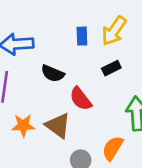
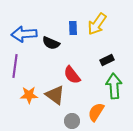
black rectangle: (111, 68) -> (107, 60), moved
black semicircle: (53, 73) -> (51, 43), moved

